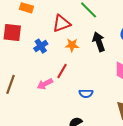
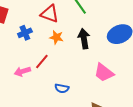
red triangle: (61, 23) -> (50, 14), turned 30

